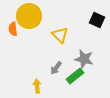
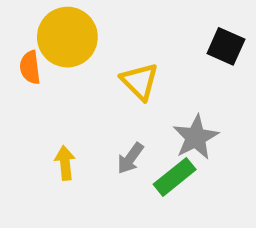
gray star: (84, 59) -> (196, 137), turned 30
yellow arrow: (37, 86) -> (65, 163), moved

